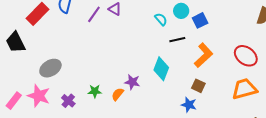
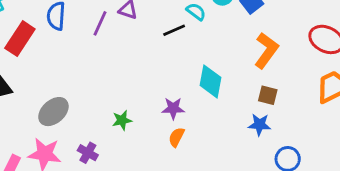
black line: (177, 40) -> (174, 30), moved
green star: (95, 91) -> (122, 120), moved
orange semicircle: (118, 94) -> (176, 137), moved

